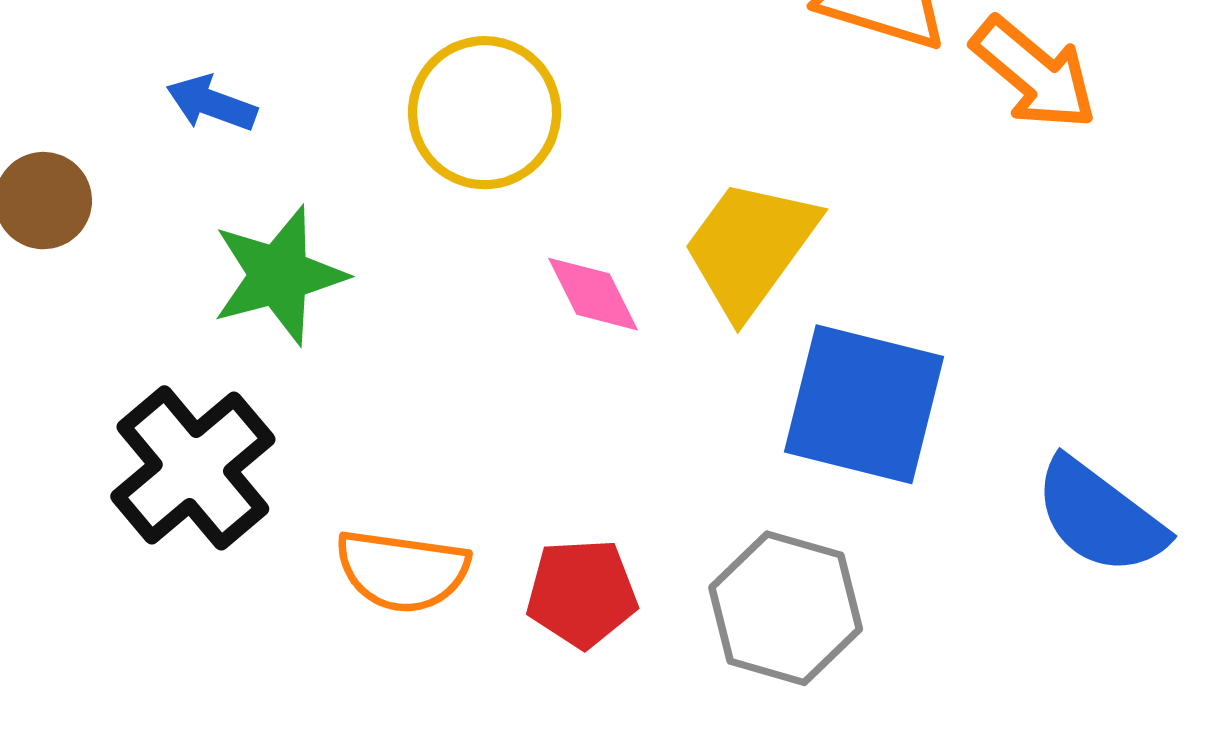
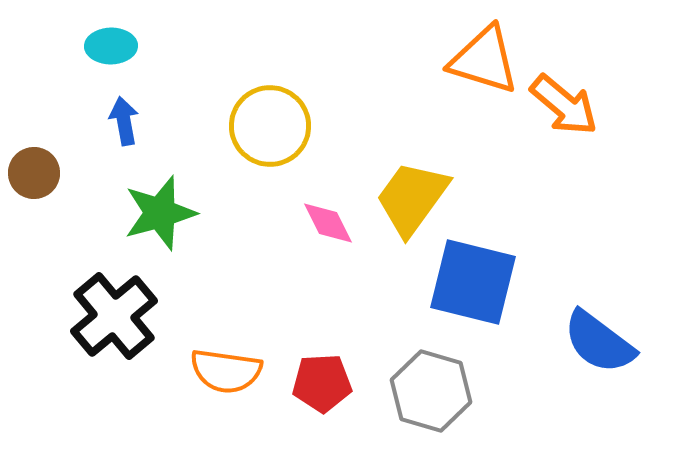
blue arrow: (212, 103) -> (124, 121), turned 60

